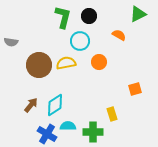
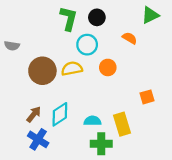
yellow rectangle: (112, 114) -> (122, 124), size x1.5
cyan semicircle: (68, 126) -> (93, 121), moved
blue cross: (47, 134) -> (38, 139), moved

